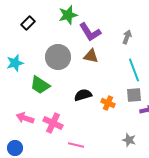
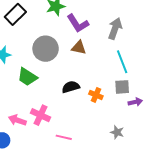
black rectangle: (28, 23) -> (15, 14), size x1.5
gray arrow: (127, 37) -> (115, 28), size x1.5
pink arrow: (25, 118) -> (17, 120), moved

